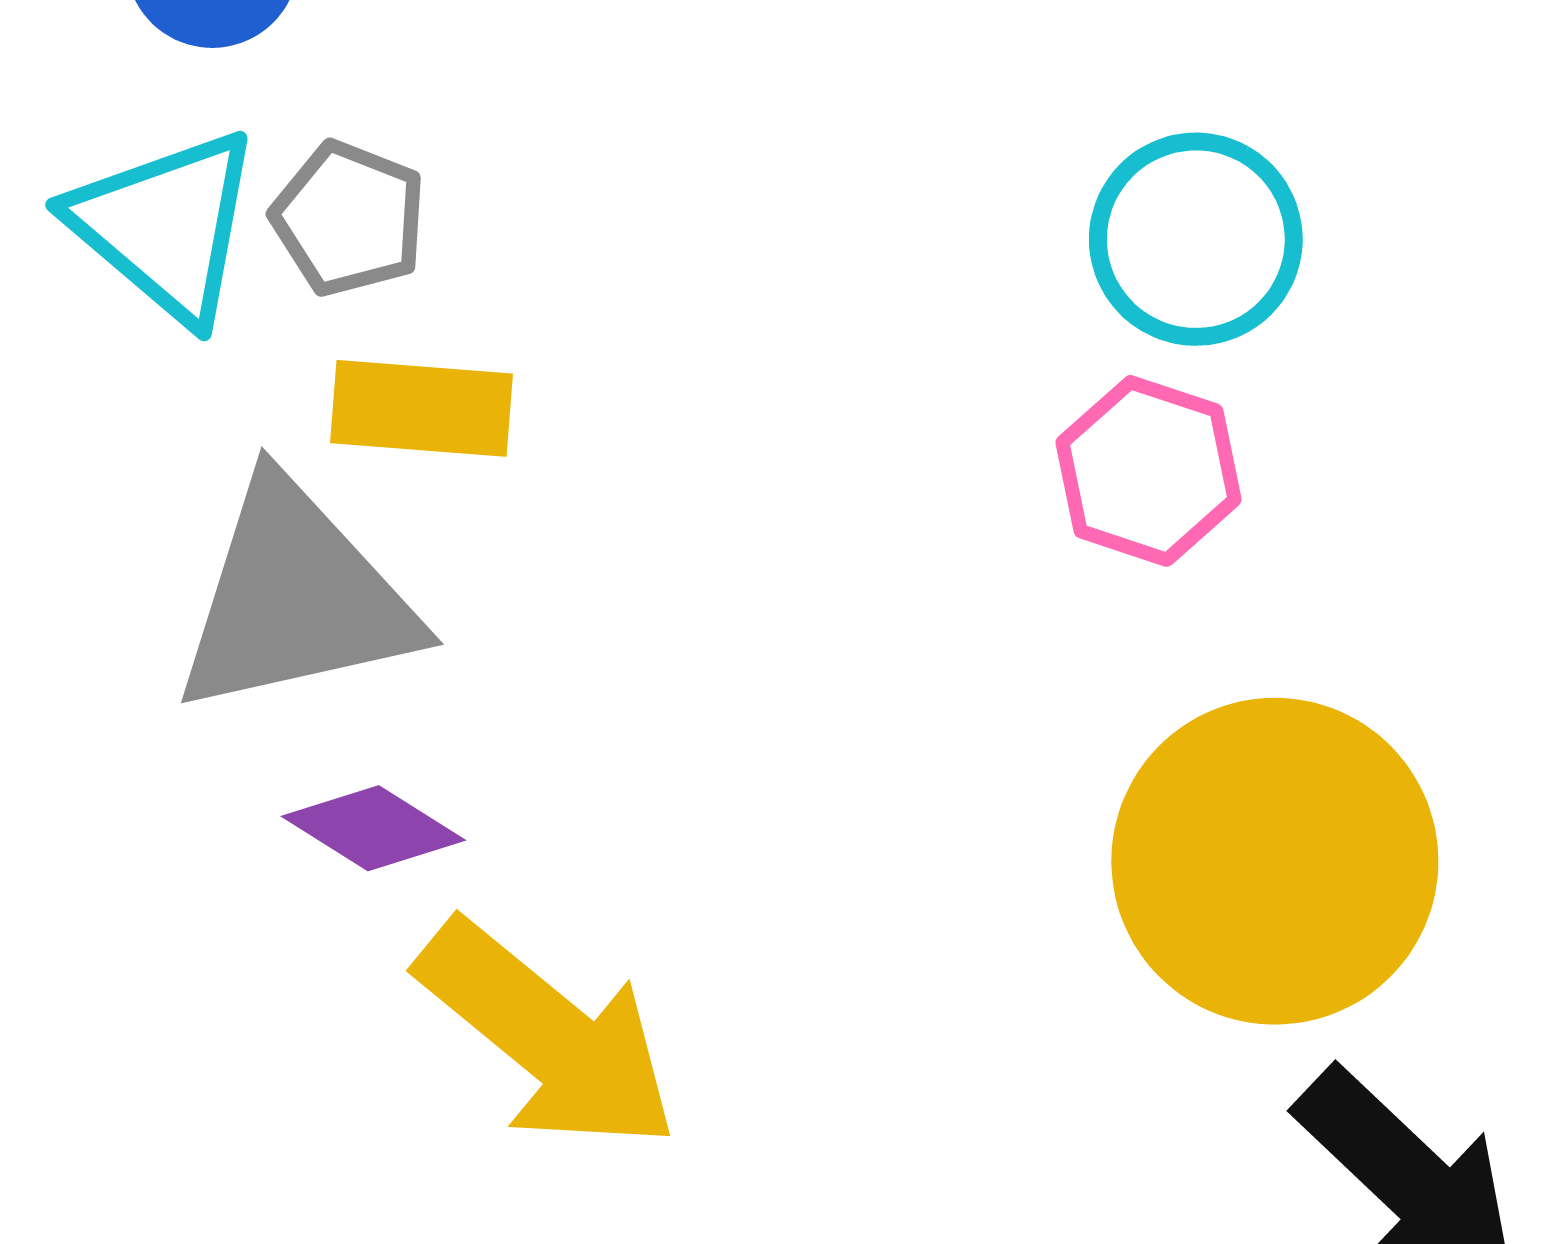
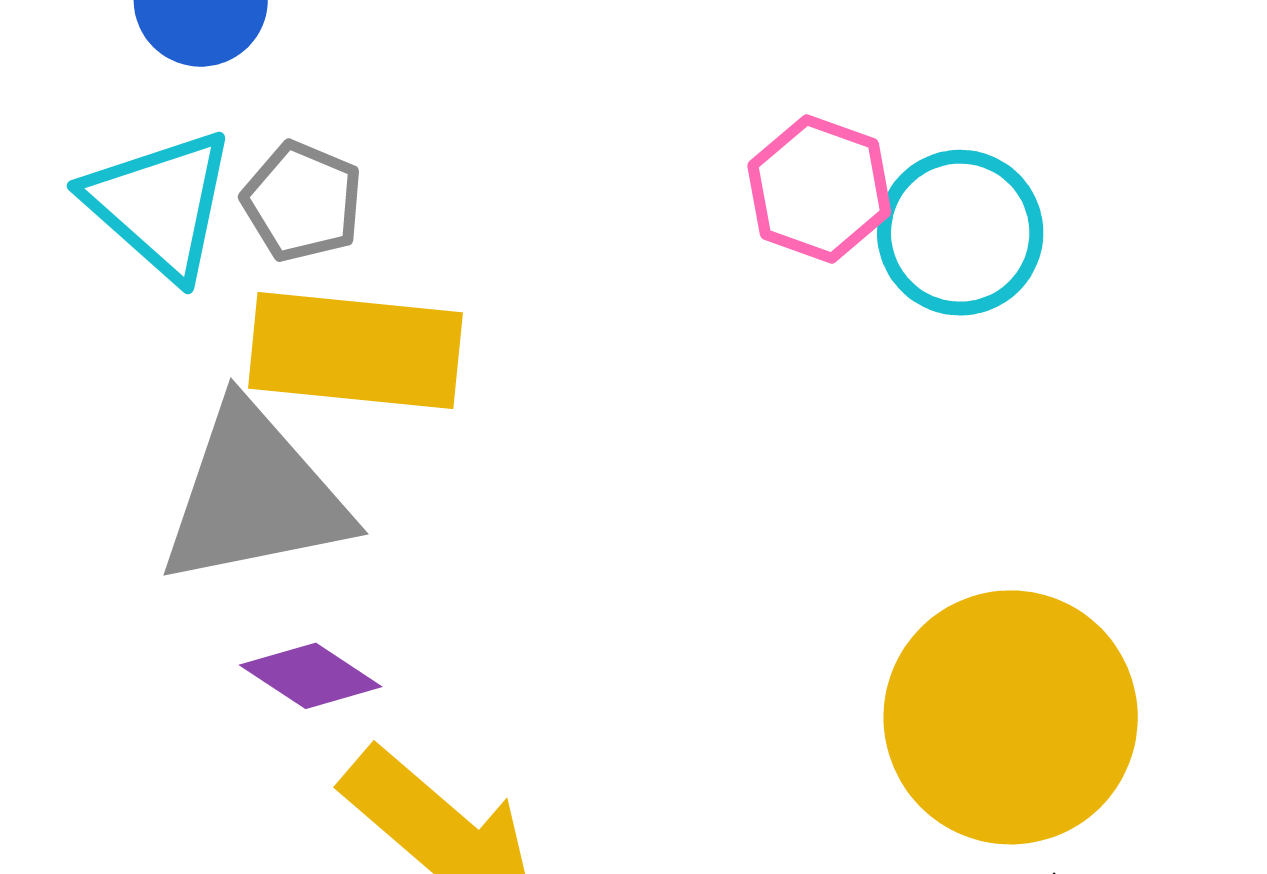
yellow rectangle: (422, 408) -> (355, 350), size x1.5
pink hexagon: (1149, 471) -> (819, 189), moved

